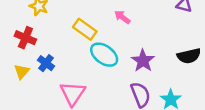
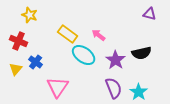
pink arrow: (122, 17) -> (99, 35), moved
black semicircle: (189, 56) -> (142, 53), moved

